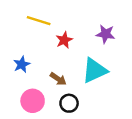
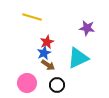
red star: (64, 40) -> (47, 42), moved
blue star: (22, 64) -> (44, 53), moved

